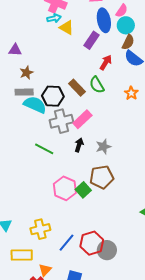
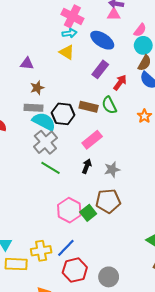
blue ellipse: (104, 20) -> (102, 40), moved, turned -50
yellow triangle: (67, 28) -> (67, 52), moved
purple rectangle: (92, 40) -> (100, 69), moved
brown rectangle: (77, 88) -> (89, 107), turned -36
gray cross: (61, 121) -> (45, 142), moved, turned -30
blue line: (66, 243) -> (66, 248), moved
red hexagon: (92, 243) -> (75, 270), moved
yellow rectangle: (22, 255) -> (16, 264), moved

